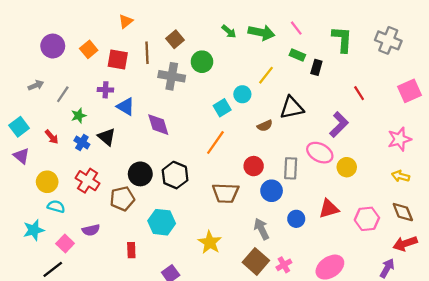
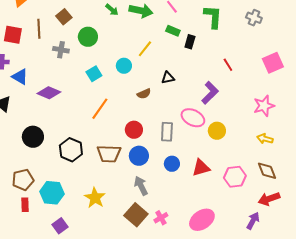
gray cross: (388, 40) -> (254, 18), size x0.7
gray cross: (172, 76) -> (61, 50), size x0.7
cyan square: (222, 108) -> (94, 74), moved
black triangle: (292, 108) -> (168, 78), size x0.6
purple diamond: (158, 125) -> (49, 93), turned -50
black hexagon: (175, 175) -> (71, 150), moved
blue circle: (272, 191) -> (139, 156), moved
brown pentagon: (122, 199) -> (23, 180), moved
blue circle: (296, 219) -> (172, 164), moved
cyan hexagon: (162, 222) -> (52, 193), moved

